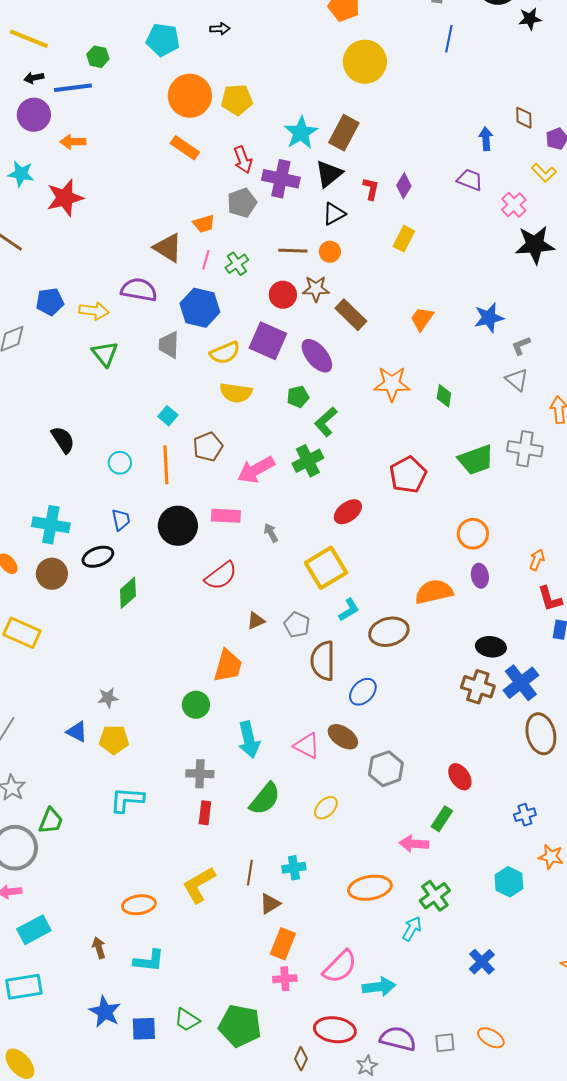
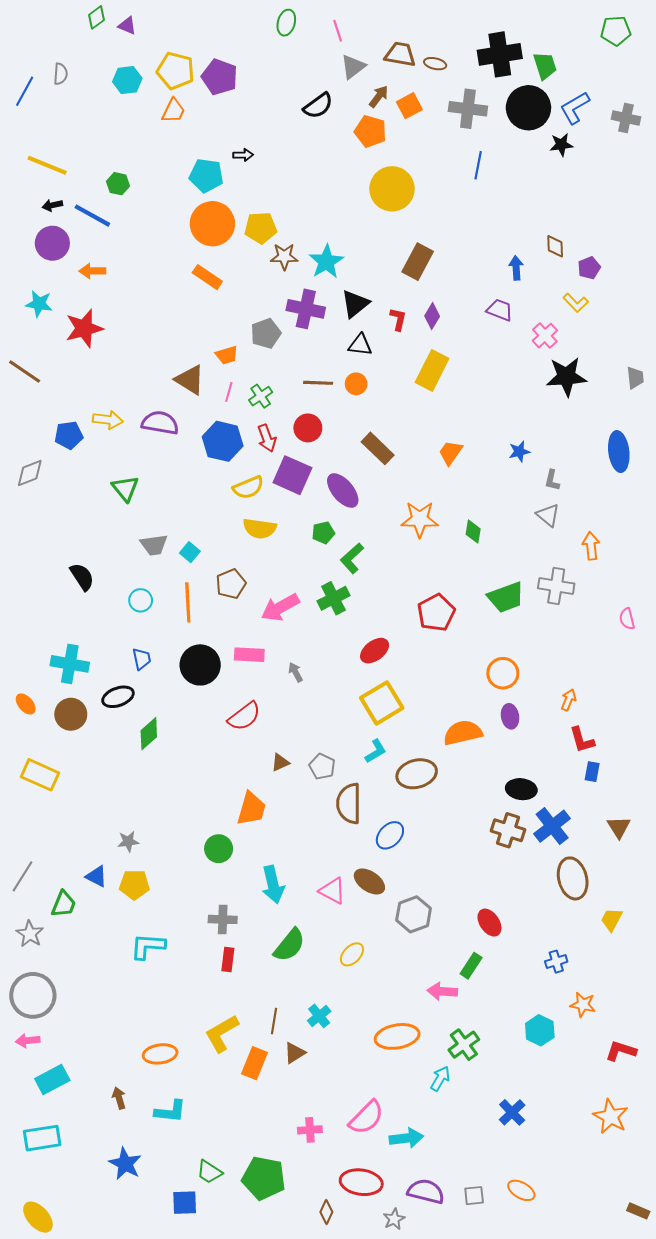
cyan pentagon: (163, 40) -> (206, 175), moved
blue line: (73, 88) -> (92, 216), turned 36
brown rectangle: (344, 133) -> (418, 262), moved
red arrow: (243, 160) -> (267, 438), moved
black triangle: (334, 214) -> (360, 345), turned 35
yellow rectangle: (404, 239) -> (432, 370), size x1.5
brown star: (316, 289) -> (284, 257), moved
yellow arrow: (94, 311) -> (108, 420), moved
blue star: (489, 318) -> (519, 452), size x0.7
gray trapezoid: (169, 345) -> (154, 545), moved, turned -100
gray L-shape: (521, 346) -> (552, 480), turned -55
yellow square: (326, 568) -> (382, 703), moved
green trapezoid: (51, 821) -> (64, 904), moved
cyan cross: (294, 868) -> (319, 1016), turned -30
orange rectangle: (283, 944) -> (254, 1063), moved
blue square: (144, 1029) -> (185, 1203), moved

